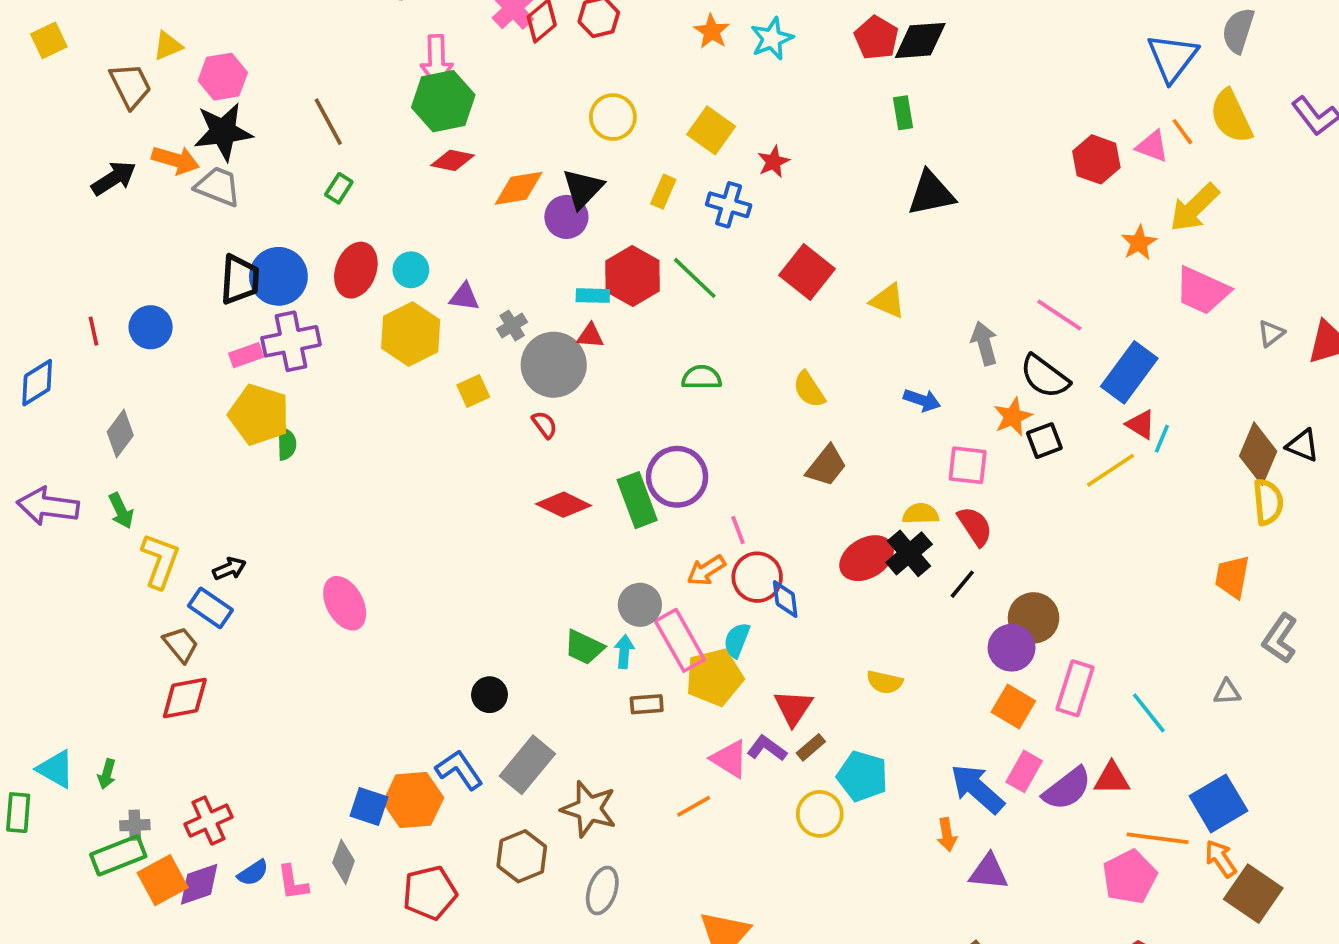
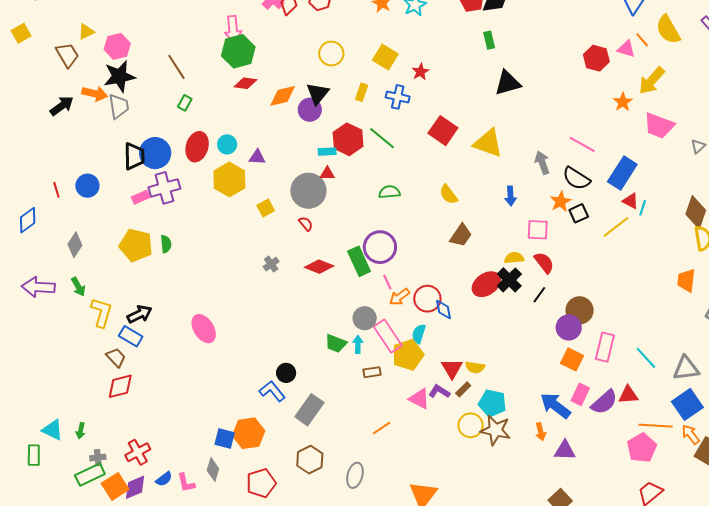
gray trapezoid: (218, 186) -> (119, 106), turned 64
yellow triangle: (888, 301) -> (488, 143), size x1.5
gray cross: (512, 325) -> (271, 264), moved
blue arrow: (922, 400) -> (511, 196), turned 72
yellow pentagon: (259, 415) -> (136, 245), moved
pink line: (738, 530) -> (387, 282), moved
black arrow: (229, 569) -> (140, 314), size x1.4
yellow semicircle: (885, 682) -> (475, 367), moved
gray triangle: (1227, 692) -> (686, 368), moved, size x1.8
blue L-shape: (459, 770) -> (272, 391), moved
orange line: (694, 806) -> (382, 428), moved
brown star: (589, 809) -> (496, 430), moved

